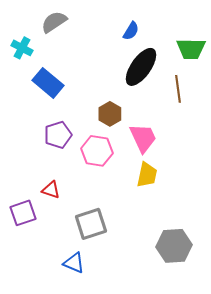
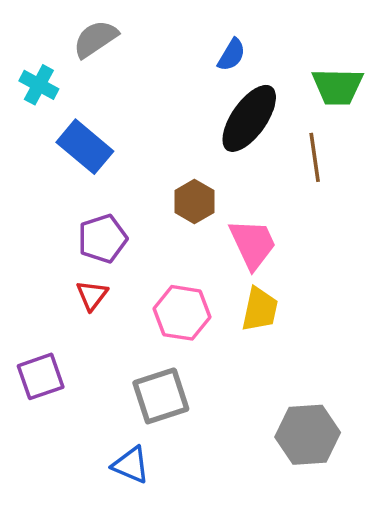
pink hexagon: (97, 151) -> (182, 313), moved
red triangle: (51, 190) -> (92, 295), moved, turned 48

